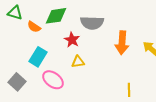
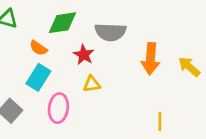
orange semicircle: (34, 27) -> (38, 48), moved
pink ellipse: (53, 80) -> (58, 108), turned 60

